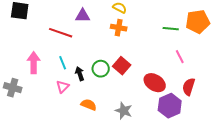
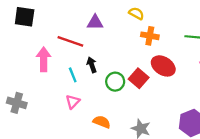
orange cross: (119, 28) -> (150, 36), moved
pink arrow: (34, 63) -> (44, 59), moved
black arrow: (80, 74) -> (92, 65), moved
red ellipse: (155, 83) -> (163, 66), moved

